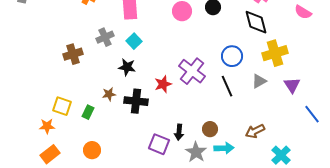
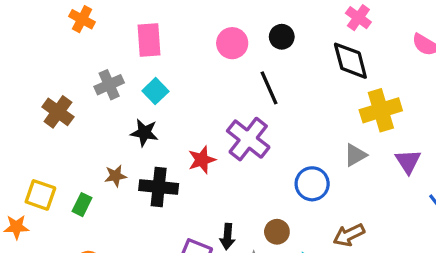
brown cross: (73, 54) -> (58, 112), turned -36
blue circle: (232, 56) -> (312, 184), moved
black line: (227, 86) -> (269, 88), moved

